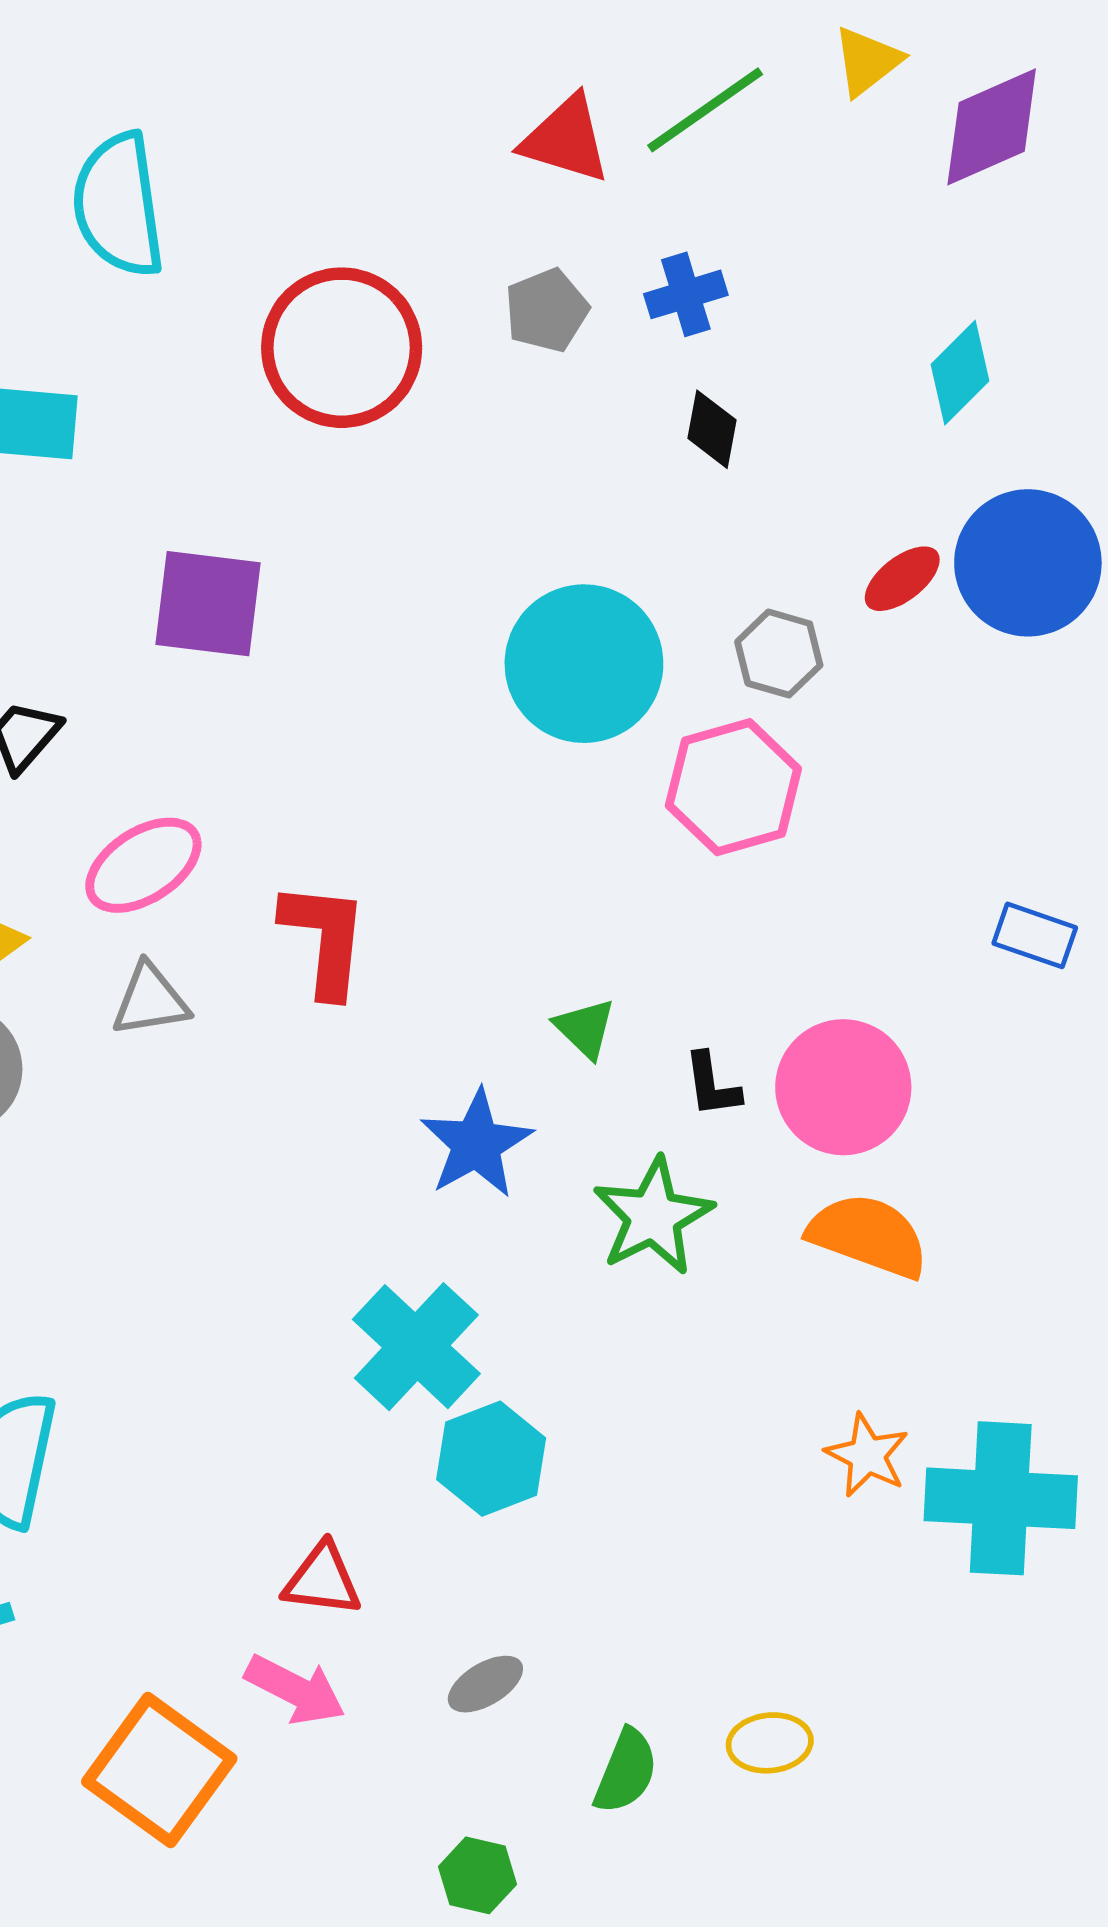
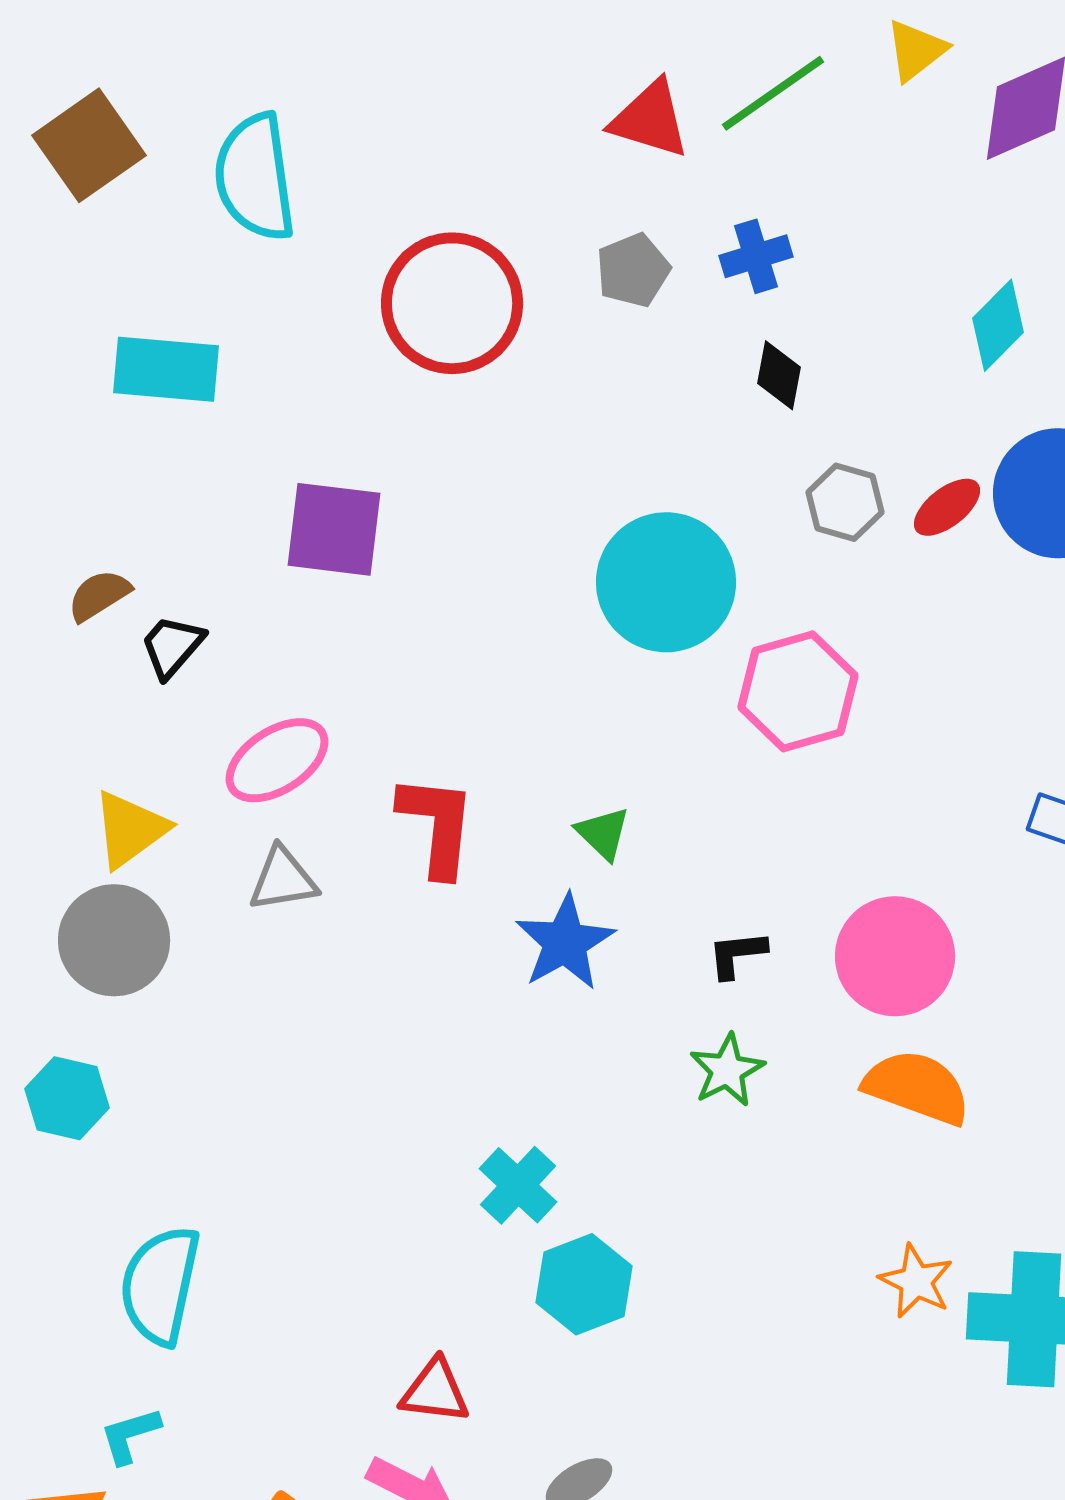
gray hexagon: (779, 653) -> (845, 502), moved
green triangle: (585, 1028) -> (603, 833), moved
black L-shape: (712, 1085) -> (737, 954), moved, turned 92
blue star: (476, 1144) -> (565, 942), moved
green star: (653, 1216) -> (727, 1070), size x0.7
cyan cross: (416, 1347) -> (518, 1185), size x0.7

